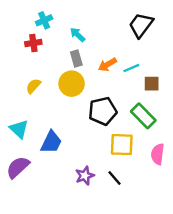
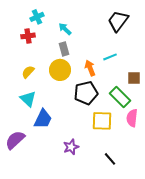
orange arrow: (107, 65) -> (90, 68), moved, turned 98
brown square: (152, 84) -> (134, 78), moved
cyan triangle: (19, 129) -> (28, 99), moved
pink semicircle: (158, 154) -> (132, 118), moved
black line: (115, 178) -> (110, 159), moved

